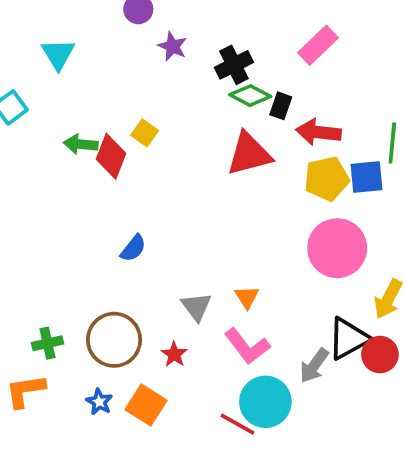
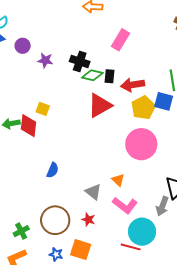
black cross: (234, 65) -> (80, 62), turned -30
blue square: (367, 177) -> (164, 101), turned 36
pink circle: (337, 248) -> (141, 144), moved

